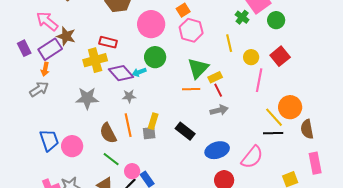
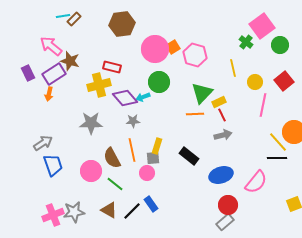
orange square: (183, 10) -> (173, 47), moved
gray arrow: (39, 89) -> (43, 143), moved
pink circle: (72, 146) -> (91, 171), moved
pink circle: (132, 171) -> (147, 173), moved

